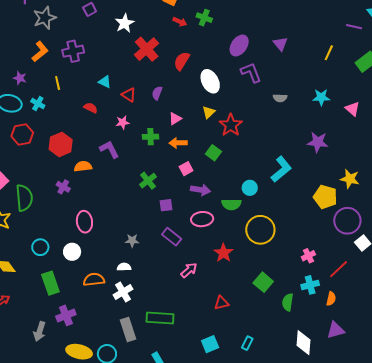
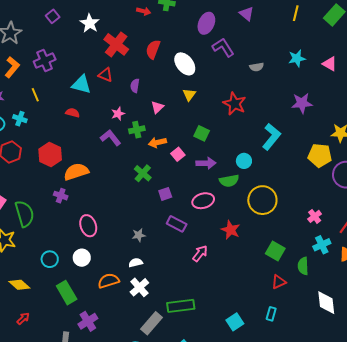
cyan triangle: (105, 82) -> (81, 85), size x1.5
red triangle: (129, 95) -> (106, 75), moved
pink star: (123, 122) -> (118, 114), moved
red star: (231, 125) -> (235, 104), moved
orange arrow: (178, 143) -> (157, 142), moved
purple L-shape: (109, 149) -> (111, 138), moved
orange semicircle: (83, 166) -> (76, 172), size x1.4
purple arrow: (200, 190) -> (206, 163), moved
red triangle: (221, 303) -> (279, 282), moved
gray rectangle: (128, 329) -> (151, 323), turned 70

